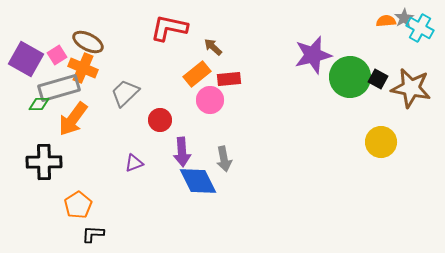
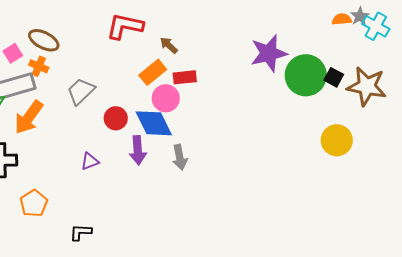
orange cross: (83, 68) -> (39, 66), size x0.7
blue diamond: (198, 181) -> (154, 123), moved
black L-shape: (93, 234) -> (81, 232), moved

